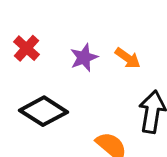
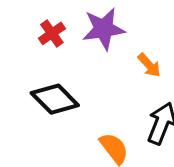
purple star: (84, 58) -> (104, 29), moved, size x1.5

